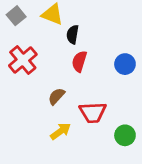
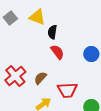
red cross: (23, 60) -> (15, 76), moved
red semicircle: (79, 61) -> (57, 52), turned 126

